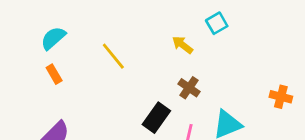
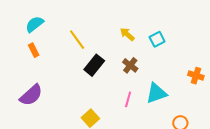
cyan square: (217, 23) -> (157, 39), moved
black rectangle: (156, 118) -> (94, 65), moved

